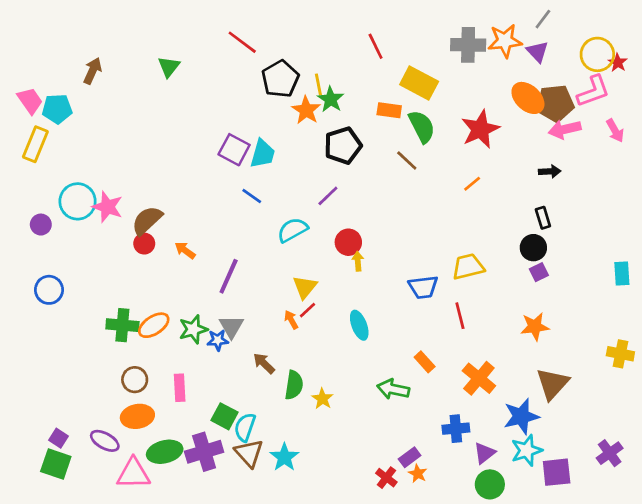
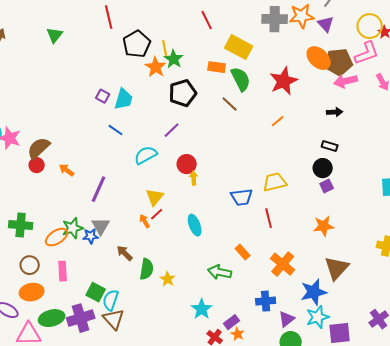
red line: (242, 42) -> (109, 17), turned 40
purple square: (234, 150) -> (103, 96), size x0.6
black rectangle: (543, 218) -> (330, 146), turned -56
orange ellipse: (154, 325) -> (57, 237), moved
cyan star: (284, 457) -> (202, 309), moved

